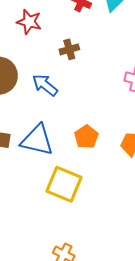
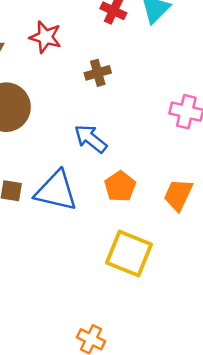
blue arrow: (45, 85) -> (91, 139), moved
yellow square: (64, 184) -> (129, 254), moved

